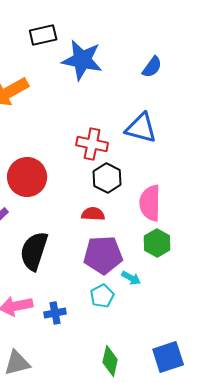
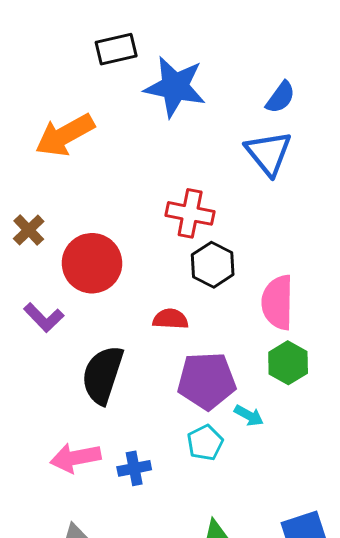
blue triangle: (141, 128) -> (268, 153), moved, turned 36
red semicircle: (93, 214) -> (170, 319), moved

